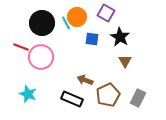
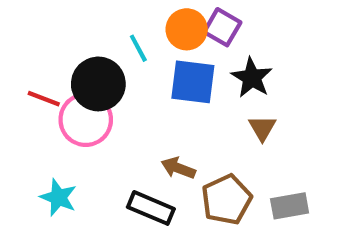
orange circle: (77, 17) -> (187, 29), moved
black circle: (42, 23) -> (98, 84), moved
blue square: (92, 39) -> (193, 82), size x1.6
gray rectangle: (138, 98) -> (290, 206), turned 54

